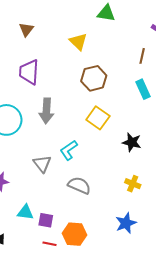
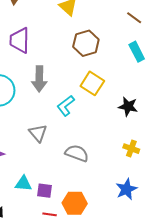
brown line: (142, 56) -> (134, 18), turned -63
cyan L-shape: (69, 150) -> (66, 106), moved

